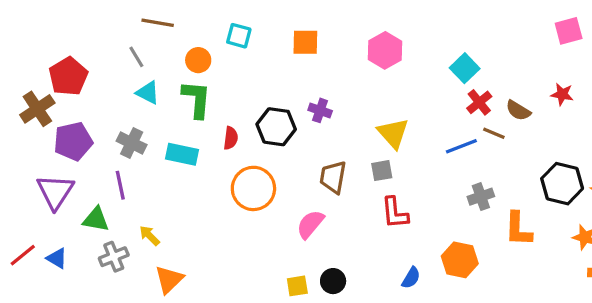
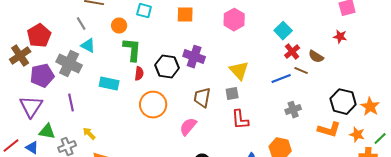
red star: (562, 94) -> (340, 37), moved
green L-shape: (197, 99) -> (132, 50), moved
purple cross: (320, 110) -> (194, 57), size x1.5
gray cross: (132, 143) -> (69, 64), moved, size x1.4
green triangle: (96, 219) -> (47, 132), moved
orange L-shape: (518, 229) -> (329, 130), moved, turned -75

